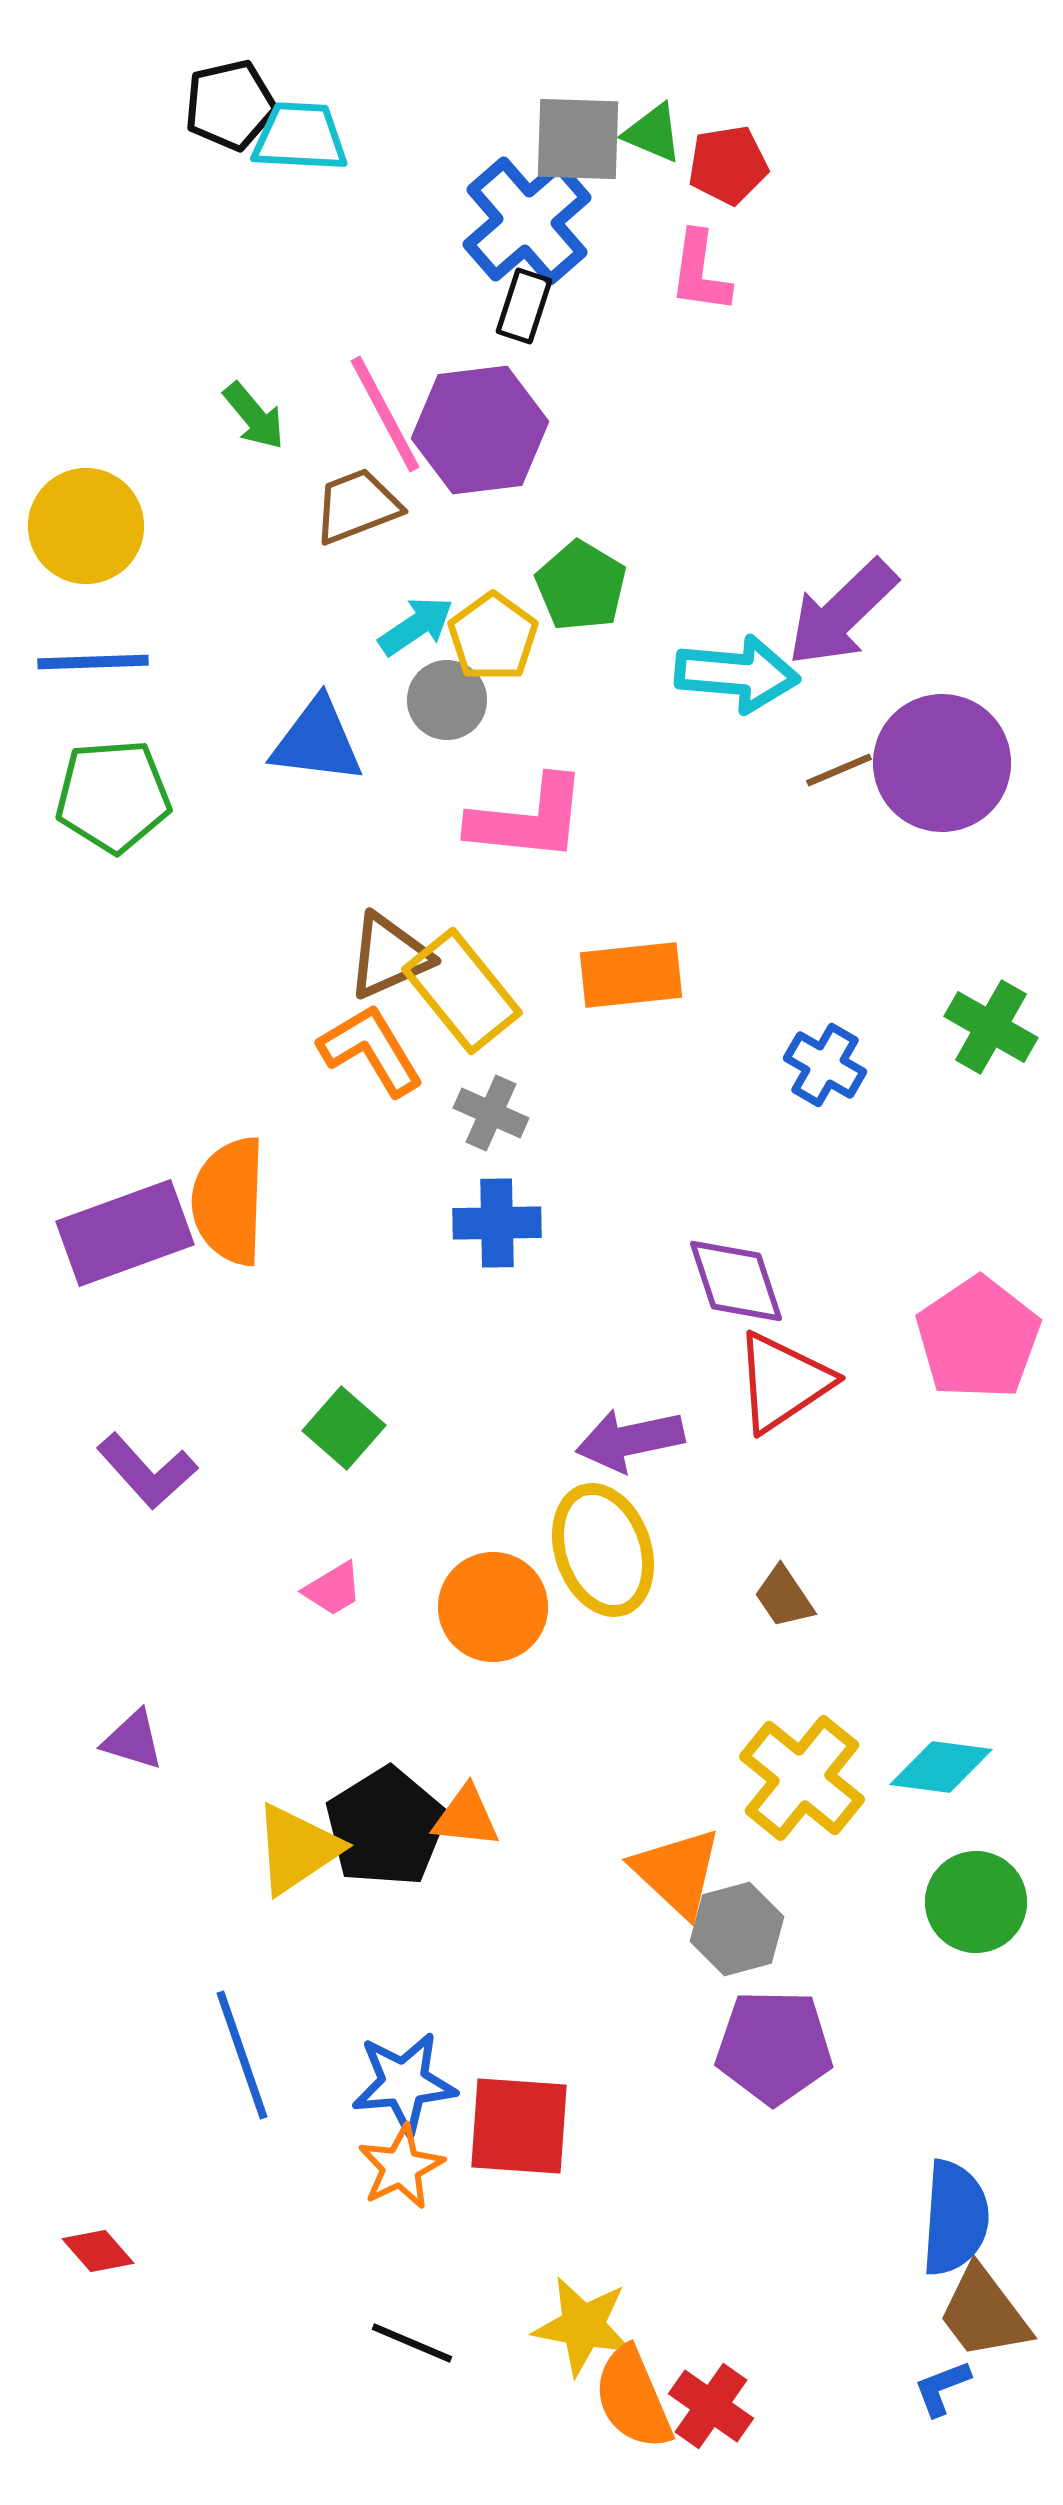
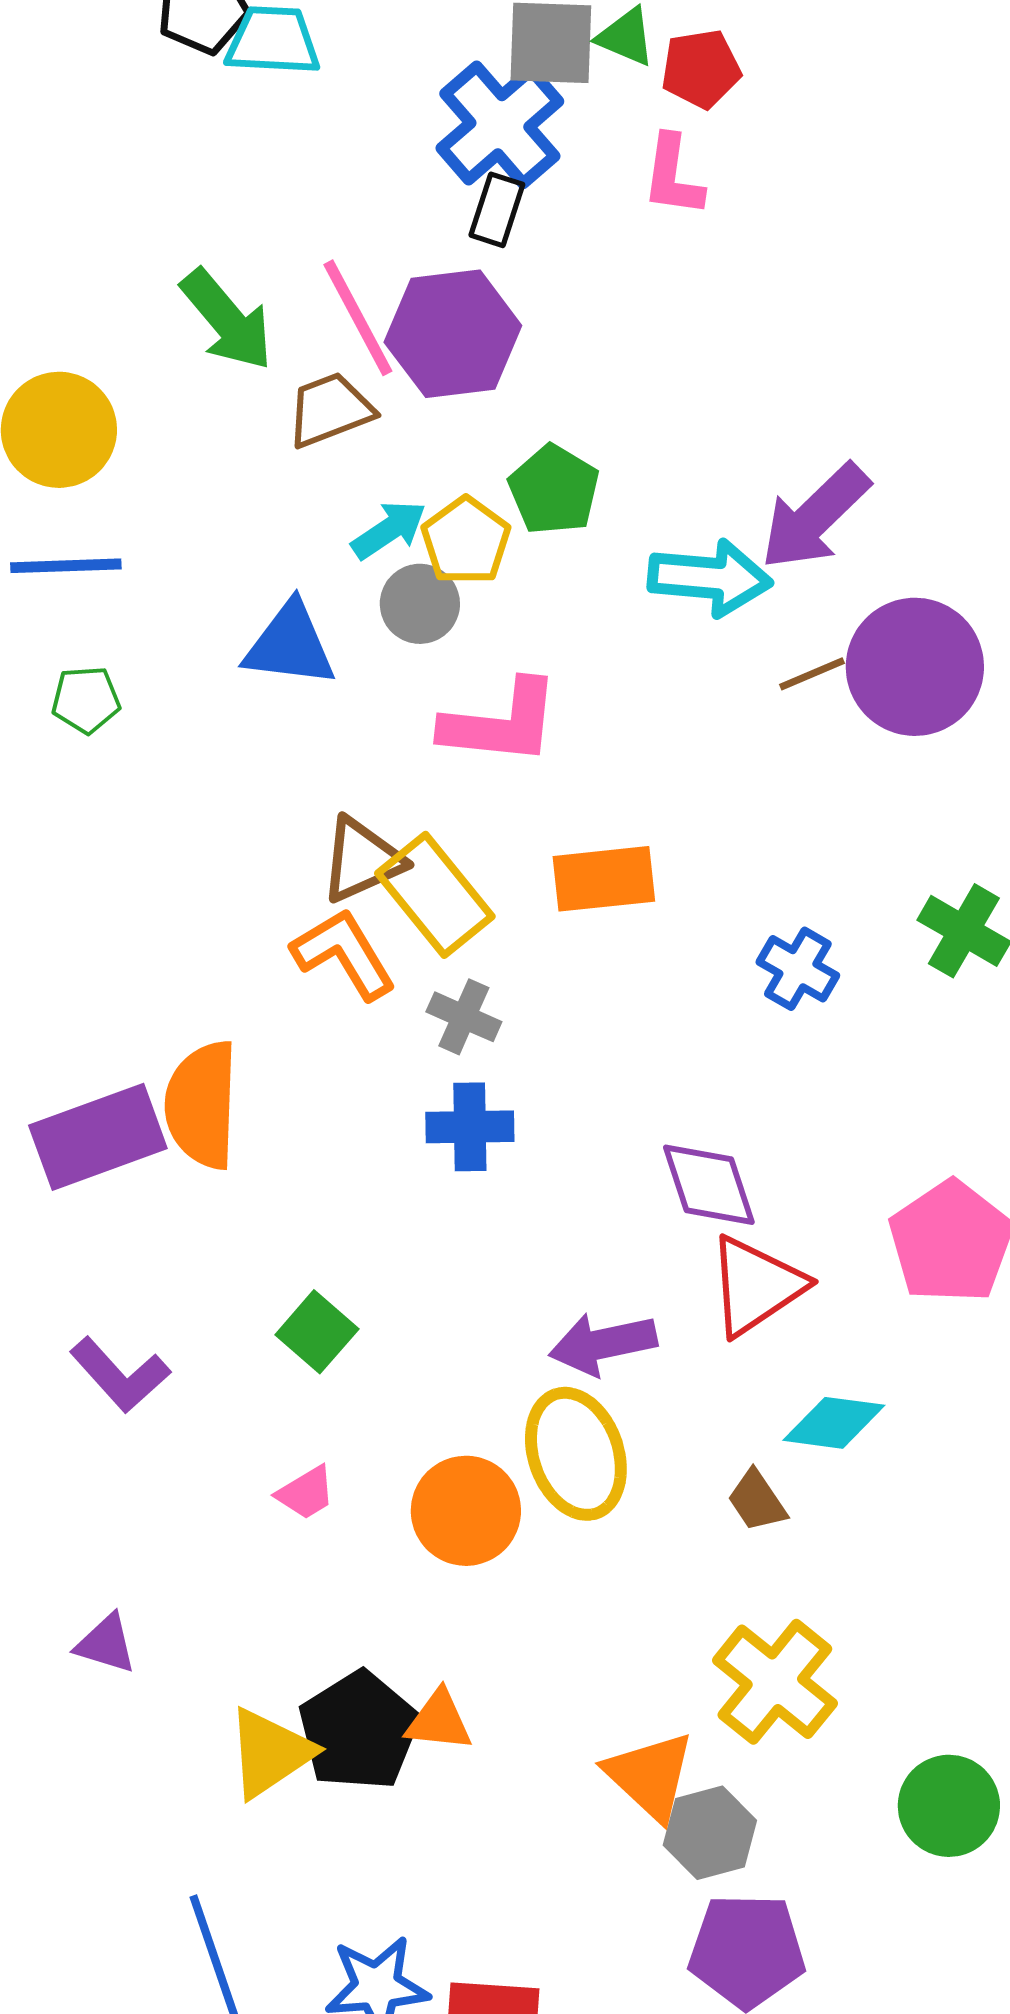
green arrow: (254, 416) -> (227, 320), size x1.5
green pentagon: (113, 796) -> (86, 700), size x0.6
cyan diamond: (941, 1767) -> (834, 1423), moved

